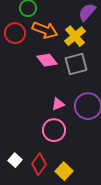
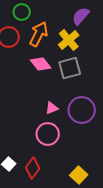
orange arrow: (45, 30) -> (39, 34), turned -85
yellow square: (64, 171) -> (79, 175), moved

